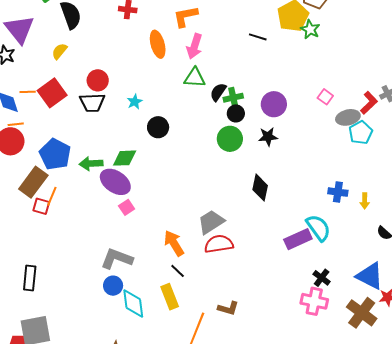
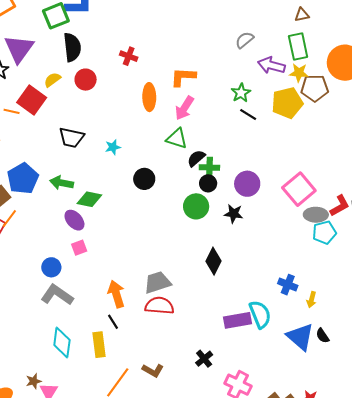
green star: (310, 29) -> (241, 93), moved
red circle: (98, 80) -> (86, 80), moved
red square: (52, 93) -> (32, 100), moved, turned -32
pink square: (325, 97) -> (299, 189), size x2.0
black circle: (158, 127) -> (144, 179), moved
green arrow: (91, 164) -> (62, 183), moved
purple ellipse: (115, 182) -> (74, 220), size x0.7
blue triangle: (370, 276) -> (300, 337), moved
black cross: (322, 278) -> (204, 359), moved
blue circle: (113, 286) -> (51, 267), moved

